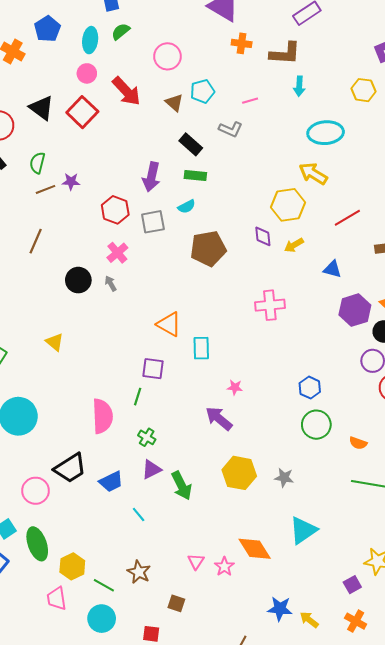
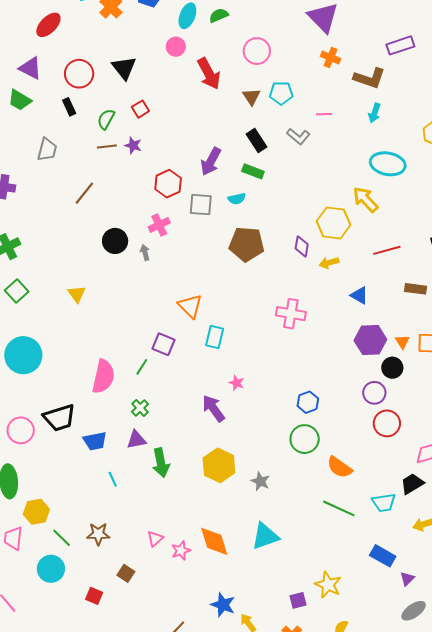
red square: (82, 112) -> (140, 109), moved, size x0.6
orange semicircle: (358, 443) -> (340, 467), size x1.5
brown star: (139, 572) -> (98, 534), turned 30

